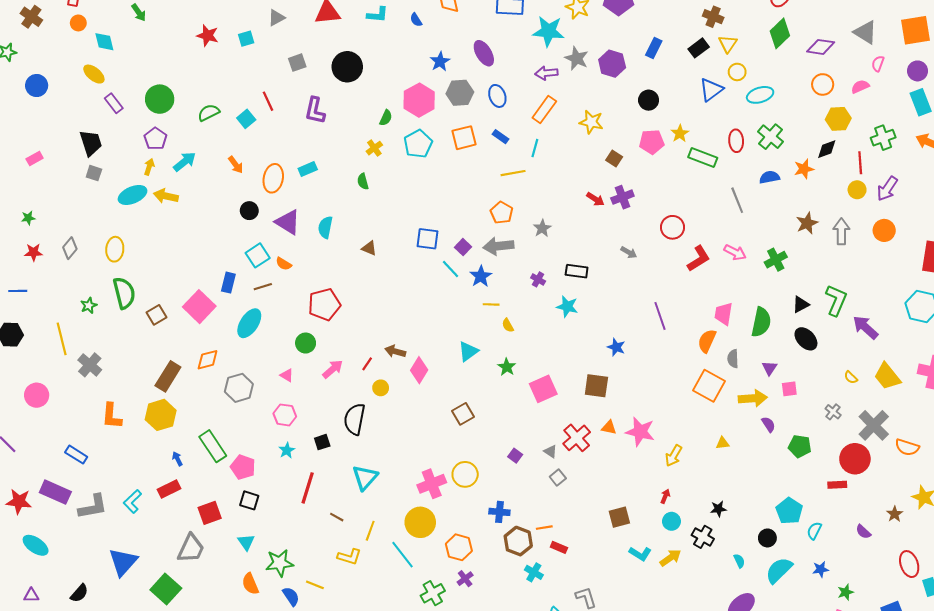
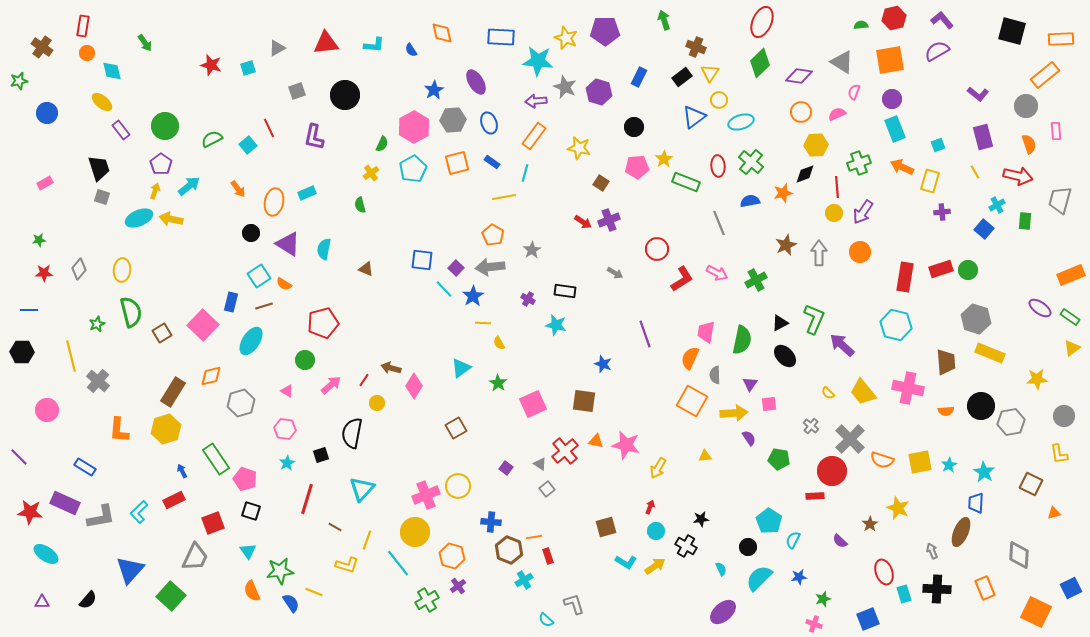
red rectangle: (559, 547) -> (548, 556), turned 49
cyan cross: (534, 572) -> (524, 580), turned 30

